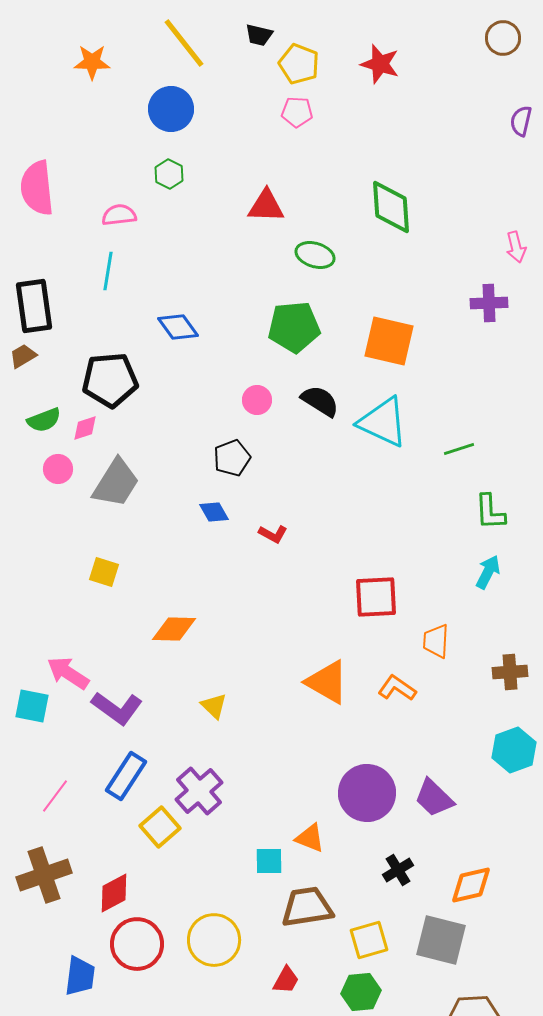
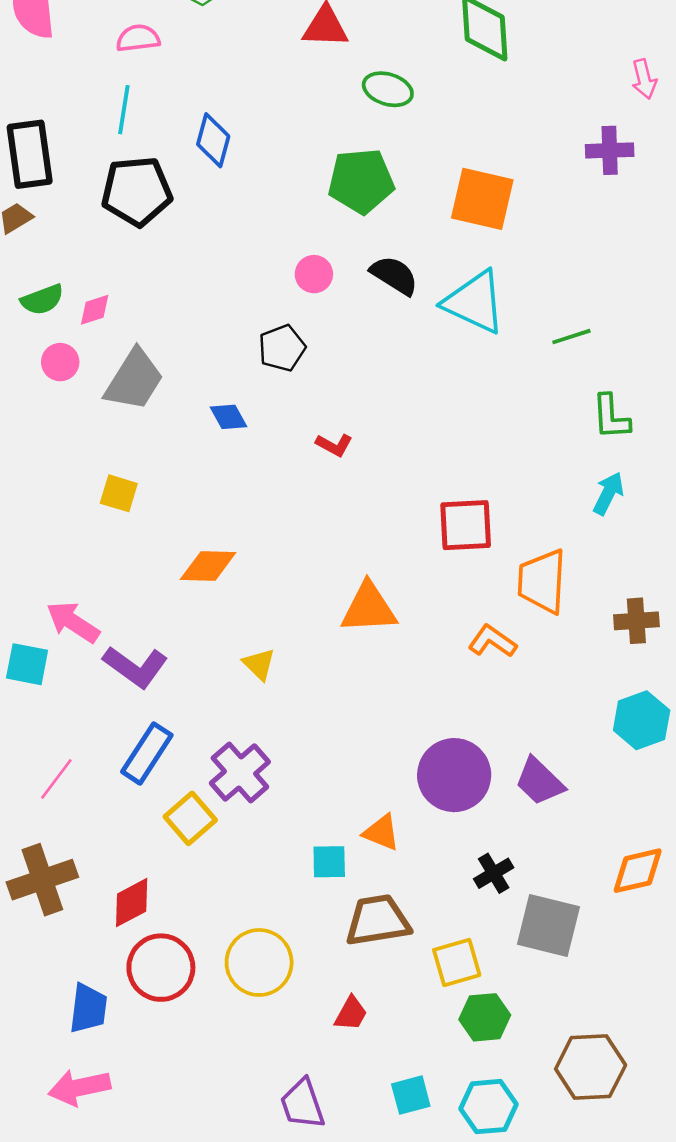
blue diamond: (178, 327) -> (213, 140), moved, turned 51
black pentagon: (110, 380) -> (137, 191), moved
blue diamond: (214, 512) -> (228, 417), moved
orange trapezoid: (436, 641) -> (542, 581), size x1.5
orange triangle: (327, 682) -> (369, 608), moved, turned -33
orange diamond: (471, 885) -> (638, 871), moved
gray square: (441, 940) -> (548, 926), moved
green hexagon: (361, 992) -> (485, 1017), moved

